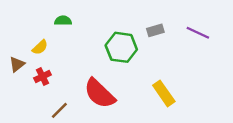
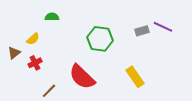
gray rectangle: (155, 30) -> (142, 31), moved

